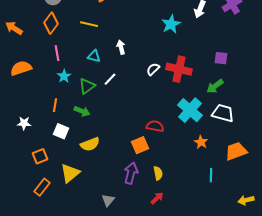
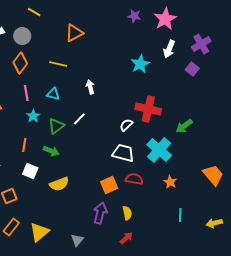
cyan triangle: (94, 56) -> (53, 94), moved
purple square: (221, 58) -> (192, 69), moved, turned 32
white semicircle: (153, 69) -> (126, 125), moved
white trapezoid: (223, 113) -> (123, 153), moved
red semicircle: (155, 126) -> (134, 179), moved
orange trapezoid: (236, 151) -> (213, 175), moved, turned 70
yellow triangle: (70, 173) -> (39, 232), moved
yellow arrow: (246, 200) -> (214, 223), moved

